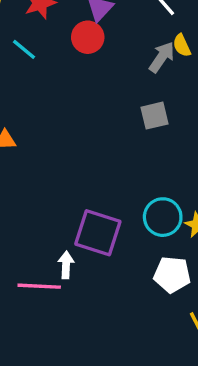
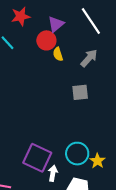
yellow semicircle: (182, 45) -> (58, 54), moved
white arrow: (66, 265) -> (53, 173), moved

